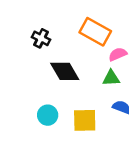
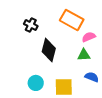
black diamond: (65, 71) -> (49, 50), turned 45

